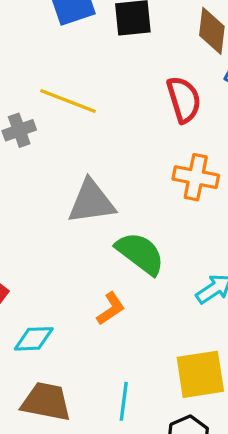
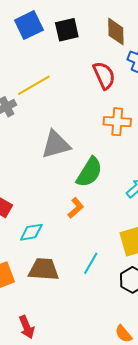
yellow line: (68, 101) -> (34, 85), turned -44
green semicircle: (140, 253) -> (89, 172), turned 92
cyan line: (124, 401) -> (91, 263), turned 30

